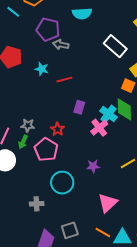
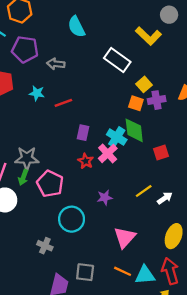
cyan semicircle: (82, 14) -> (76, 27), turned 72
purple pentagon: (48, 29) -> (25, 49), moved
gray star: (28, 125) -> (27, 158), size x1.5
red star: (58, 129) -> (86, 161), moved
gray cross: (37, 204) -> (45, 246), turned 32
gray square: (70, 230) -> (85, 272), turned 30

